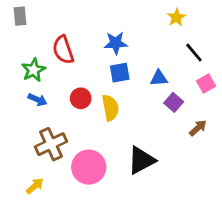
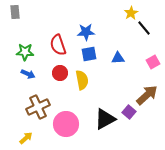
red semicircle: (63, 50) -> (58, 45), moved
black line: (194, 52) -> (144, 28), moved
green star: (33, 70) -> (25, 52), turned 30
purple square: (174, 102) -> (129, 112), moved
brown arrow: (198, 128) -> (147, 95), size x1.6

